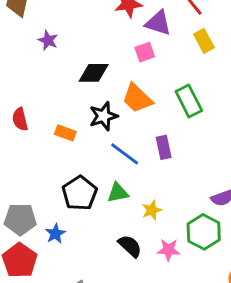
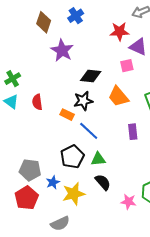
purple star: (48, 40) -> (62, 50), size x1.6
black star: (103, 116) -> (83, 101), moved
blue line: (125, 154) -> (89, 131), moved
yellow star: (152, 210) -> (74, 194), moved, size x1.6
black semicircle: (130, 246) -> (103, 182), moved

